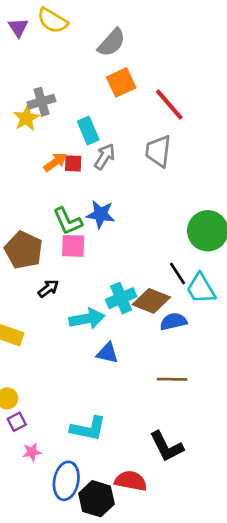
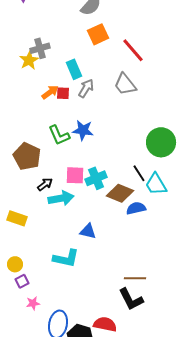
gray trapezoid: (158, 151) -> (125, 84), turned -45
pink square: (73, 246) -> (75, 175), moved
cyan cross: (121, 298) -> (96, 178), moved
cyan arrow: (87, 319) -> (61, 198), moved
brown line: (172, 379) -> (135, 278), moved
cyan L-shape: (88, 429) -> (66, 258), moved

